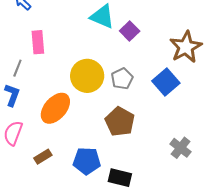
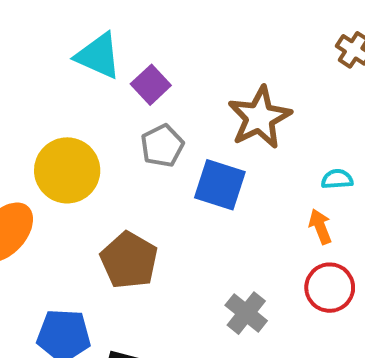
gray pentagon: (122, 79) -> (162, 146), moved
blue square: (166, 82) -> (220, 185), turned -32

